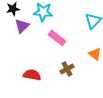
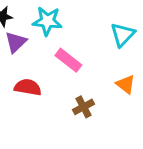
red semicircle: (32, 75) -> (28, 87), moved

